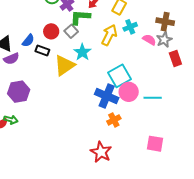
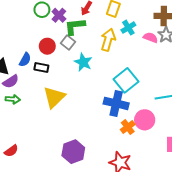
yellow triangle: (64, 65) -> (54, 97), moved
purple hexagon: (19, 92) -> (73, 152), moved
pink circle: (129, 92) -> (145, 120), moved
green arrow: (11, 120) -> (13, 99), moved

